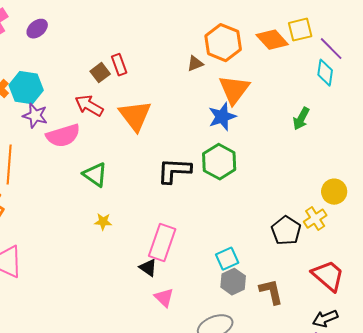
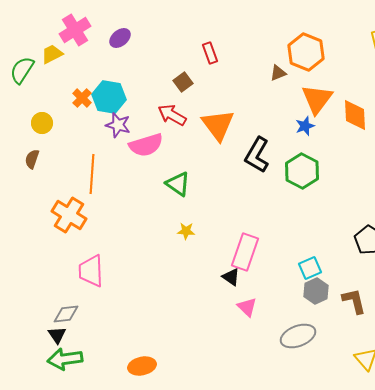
orange diamond: (272, 40) -> (355, 115), moved, turned 40
red rectangle: (119, 65) -> (210, 53), moved
blue star: (222, 117) -> (305, 126), size x0.7
black L-shape: (174, 171) -> (257, 155), moved, turned -63

